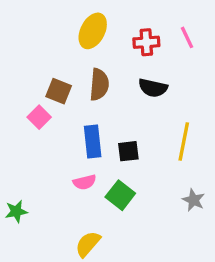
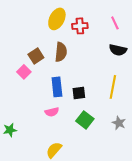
red cross: (146, 42) -> (80, 26), moved
black semicircle: (153, 88) -> (118, 50), moved
brown square: (59, 91) -> (36, 56), turned 35
green square: (120, 195) -> (85, 120), moved

